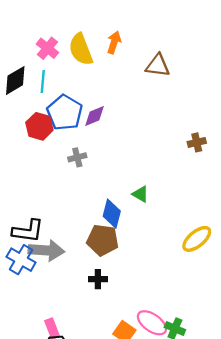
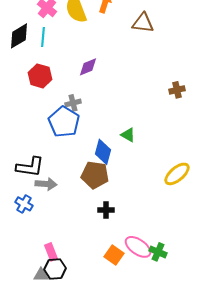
blue pentagon: (65, 113) -> (64, 122), moved
gray arrow: (46, 250) -> (46, 184), size x0.7
blue cross: (21, 260) -> (24, 204), moved, size x0.7
black cross: (98, 279) -> (106, 210), moved

